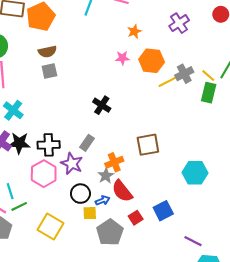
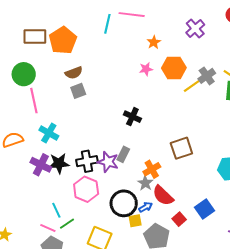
purple star: (72, 164) -> (108, 162), moved
black circle: (80, 194) -> (124, 203), size x1.4

